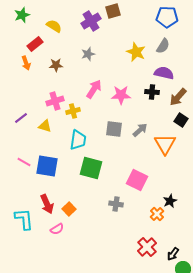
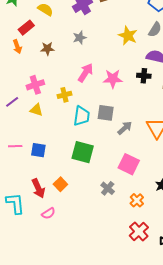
pink cross: (55, 101) -> (35, 85), moved
gray arrow: (140, 130) -> (125, 128), moved
cyan trapezoid: (78, 140) -> (82, 116), moved
pink line: (24, 162) -> (15, 146), turned -32
blue square: (47, 166) -> (38, 150), size x0.7
gray cross: (116, 204) -> (108, 188), turned 32
orange square: (69, 209) -> (60, 184), moved
orange cross: (157, 214) -> (137, 200), moved

